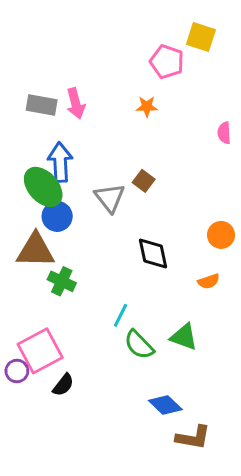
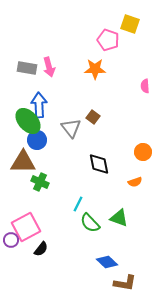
orange star: (147, 107) -> (95, 69), size x1.5

